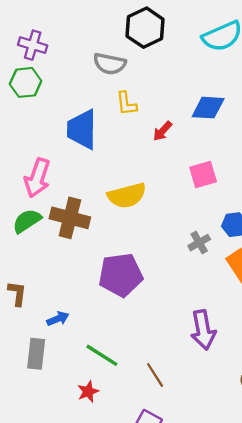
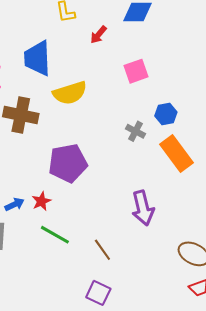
blue trapezoid: (82, 129) -> (37, 58), moved
gray cross: (199, 243) -> (136, 131), turned -30
red star: (88, 392) -> (41, 201), moved

